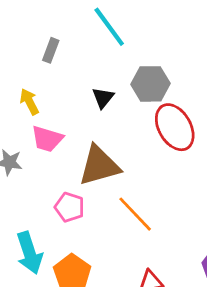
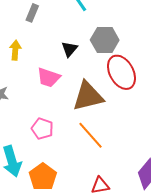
yellow arrow: (29, 102) -> (15, 50), turned 30
pink trapezoid: (47, 139) -> (49, 78), moved
brown triangle: (99, 166) -> (88, 96), moved

